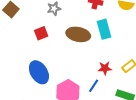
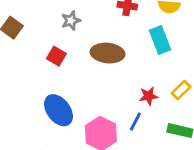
cyan rectangle: (104, 29) -> (160, 40), moved
red square: (41, 33) -> (56, 56), turned -32

